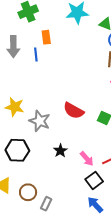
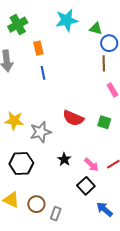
blue line: (36, 54) -> (43, 73), moved
gray star: (40, 121) -> (41, 132), turned -30
black square: (94, 180) -> (86, 186), moved

